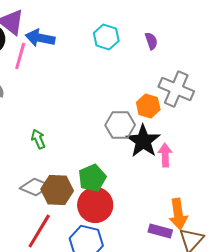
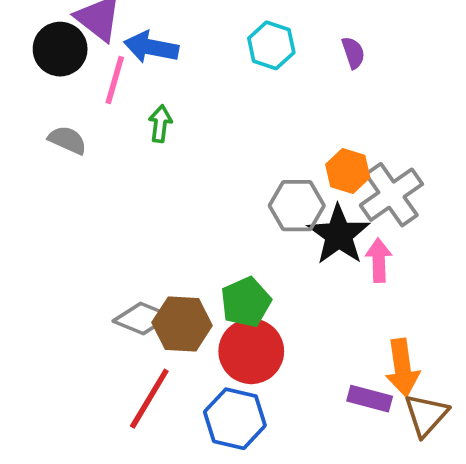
gray cross: (176, 89) -> (391, 195), moved, turned 32
green arrow: (38, 139) -> (160, 124), moved, turned 30

